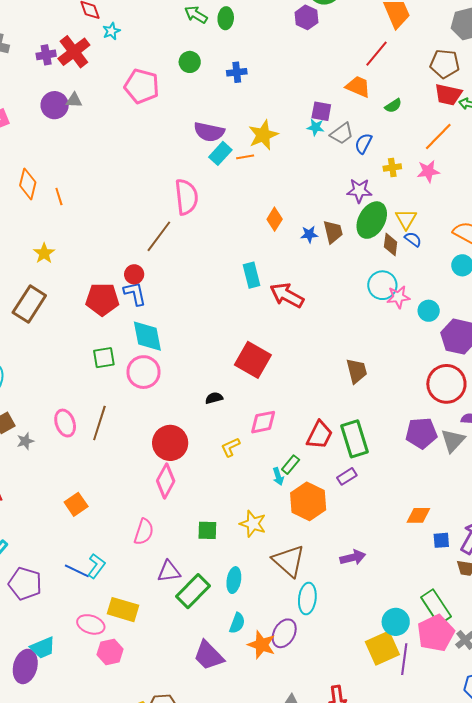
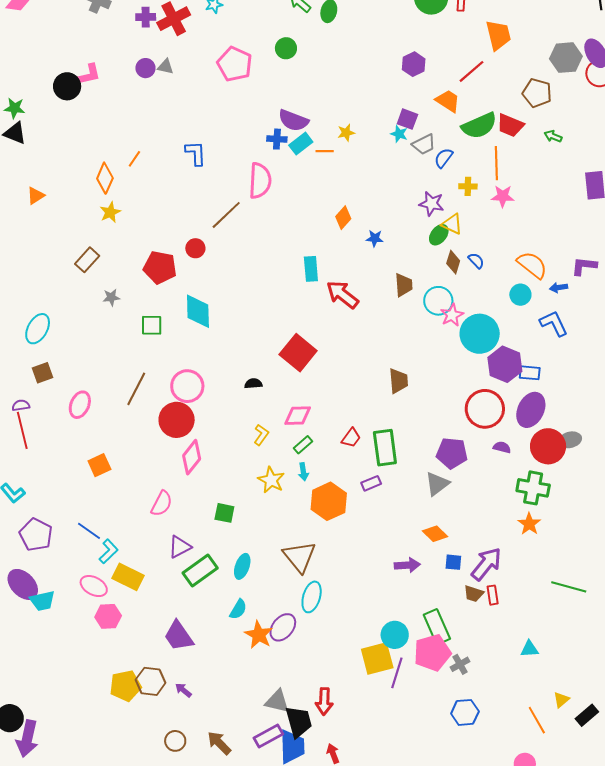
purple hexagon: (306, 17) -> (414, 64), moved
blue cross: (237, 72) -> (277, 139), moved
red trapezoid: (448, 95) -> (510, 125), moved
purple circle: (55, 105) -> (145, 68), size x0.7
green semicircle: (393, 106) -> (479, 126), size x2.0
yellow star: (263, 135) -> (346, 133), size x0.6
orange line: (438, 136) -> (496, 163), moved, turned -56
orange diamond: (28, 184) -> (105, 178), moved
orange line: (59, 197) -> (134, 159), turned 42
yellow triangle: (406, 219) -> (452, 224), moved, turned -45
green ellipse: (372, 220) -> (439, 235), size x0.6
brown trapezoid: (333, 232) -> (404, 285), moved
blue L-shape: (135, 293) -> (196, 153), moved
pink star: (398, 297) -> (452, 315), turned -30
brown rectangle: (29, 304) -> (87, 260), size x0.7
cyan circle: (429, 311) -> (480, 334), size x1.8
pink circle: (143, 372) -> (187, 386), moved
pink ellipse: (65, 423) -> (80, 405), moved, turned 32
red trapezoid: (320, 435) -> (351, 438), size x0.7
gray star: (25, 441) -> (111, 297), moved
gray triangle: (453, 441) -> (437, 484), moved
red circle: (170, 443) -> (177, 420), moved
yellow L-shape: (230, 447) -> (261, 435), turned 140
green rectangle: (291, 465) -> (303, 445), moved
orange diamond: (418, 515) -> (435, 534), turned 35
yellow star: (253, 524) -> (271, 480), moved
purple arrow: (353, 557) -> (407, 565), moved
cyan L-shape: (96, 566) -> (109, 551), moved
purple triangle: (169, 571) -> (180, 547), turned -30
purple trapezoid: (209, 656) -> (179, 636), moved
purple ellipse: (25, 666) -> (23, 584), moved, turned -68

